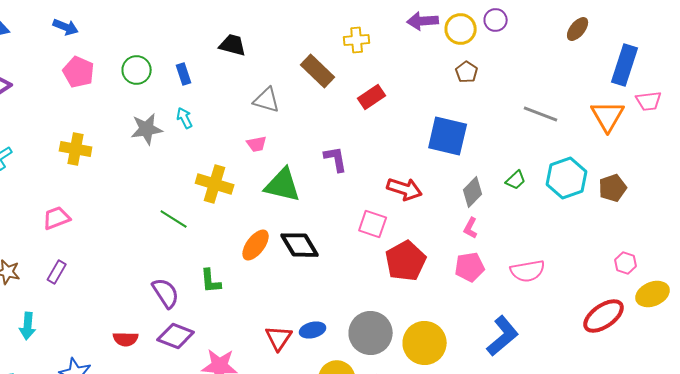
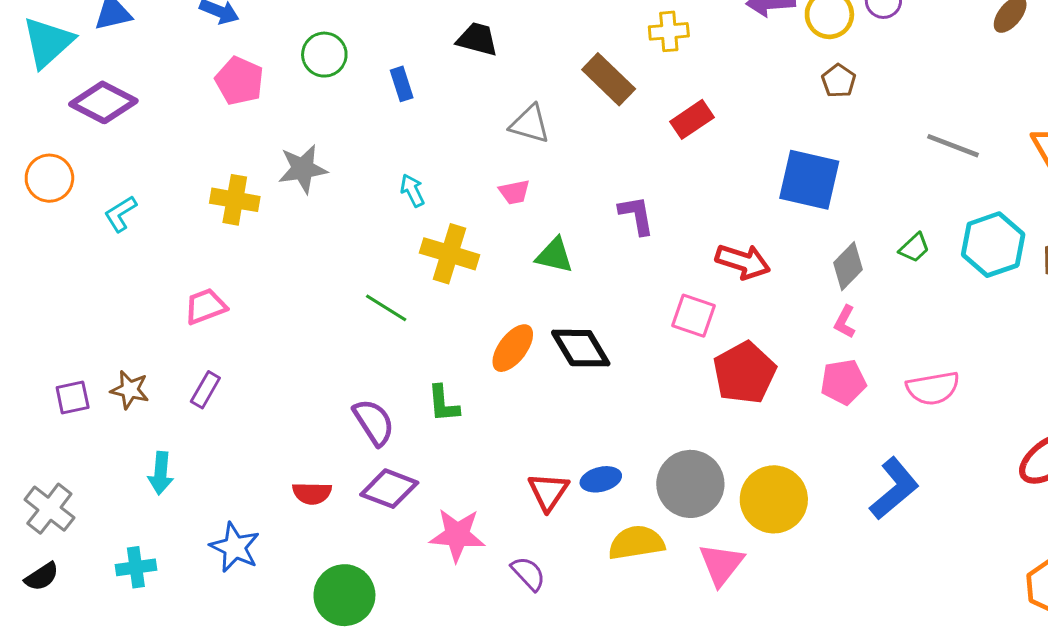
green circle: (137, 70) -> (324, 55), moved
cyan arrow: (185, 118) -> (412, 190), moved
gray star: (147, 129) -> (303, 169), moved
green triangle: (283, 185) -> (554, 255), size x0.7

